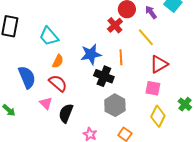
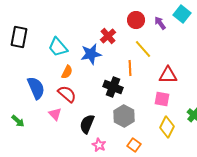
red cross: (115, 25) -> (108, 36), moved
yellow line: (146, 37) -> (143, 49), moved
blue star: (91, 54) -> (91, 54), moved
red triangle: (159, 64) -> (168, 75), turned 30
black semicircle: (66, 113) -> (87, 124), moved

